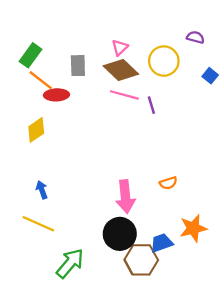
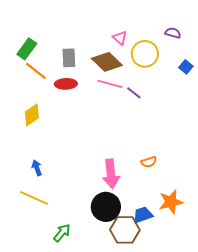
pink triangle: (120, 47) -> (120, 38), moved, turned -35
red ellipse: (56, 95) -> (66, 84), moved
purple line: (151, 105) -> (134, 93), turned -35
green arrow: (70, 263) -> (62, 233), size x0.7

